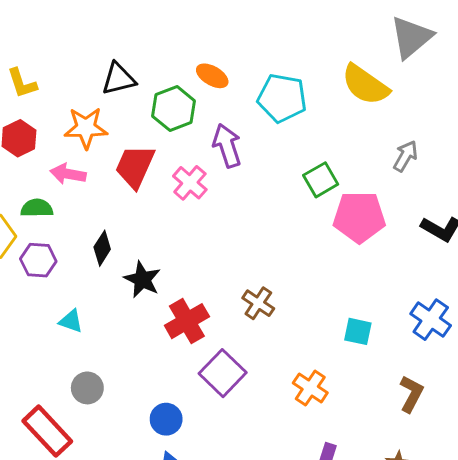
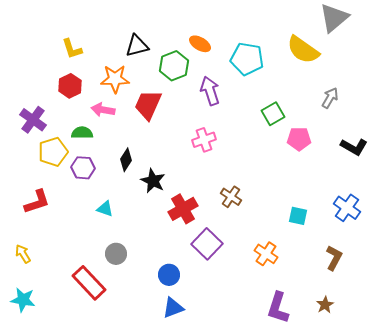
pink cross: (190, 183) -> (204, 140), moved, turned 30
pink pentagon: (359, 217) -> (299, 139), size x0.7

